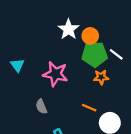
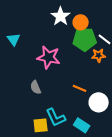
cyan triangle: (17, 65) -> (14, 39), moved
orange star: (101, 77) -> (99, 55), moved

